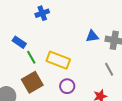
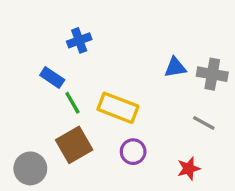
blue cross: (42, 13) -> (79, 40), moved
gray line: (109, 69) -> (204, 123), turned -32

